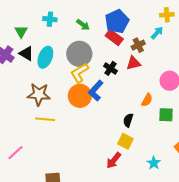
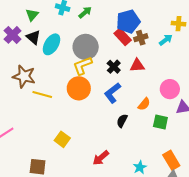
green arrow: (83, 25) -> (85, 12), moved, turned -88
brown cross: (138, 45) -> (141, 38), moved
blue L-shape: (96, 91) -> (112, 93), moved
brown star: (39, 94) -> (24, 76), moved
yellow line: (45, 119) -> (42, 95), moved
yellow square: (125, 141) -> (62, 139), moved

